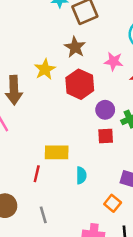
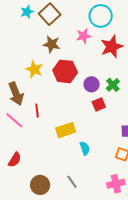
pink star: (114, 61) -> (84, 36), moved
red line: (37, 174) -> (37, 110), moved
cyan semicircle: (81, 175) -> (85, 148), moved

